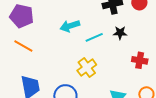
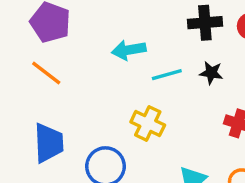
yellow cross: (87, 68) -> (148, 123), turned -36

